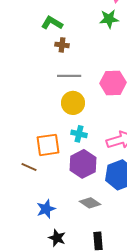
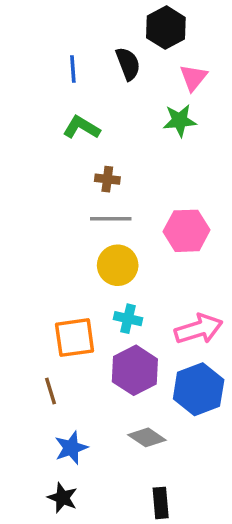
brown cross: (62, 45) -> (107, 179), moved
brown line: (29, 167) -> (50, 391), moved, turned 49
black star: (57, 238) -> (63, 498), moved

